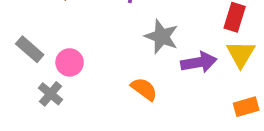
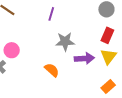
gray star: (162, 37) -> (65, 42), turned -30
orange rectangle: (246, 107) -> (108, 86), turned -32

